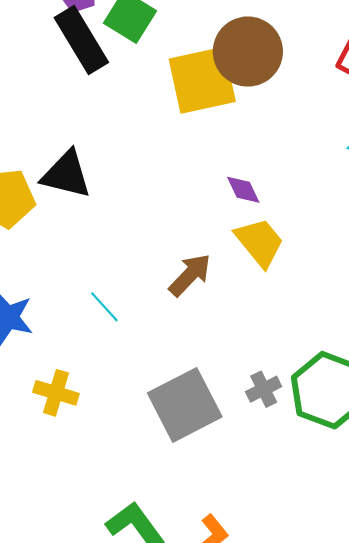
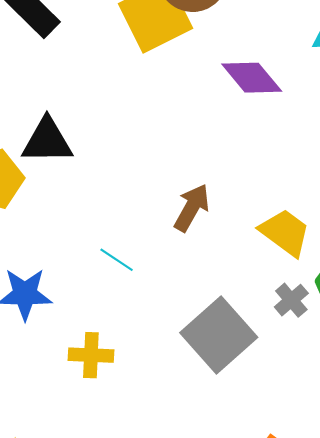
purple diamond: (243, 190) -> (252, 78), moved, size x1.6
yellow trapezoid: (260, 242) -> (285, 232), moved

